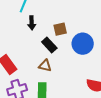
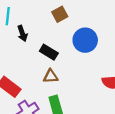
brown square: (60, 29) -> (60, 14), moved

